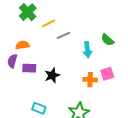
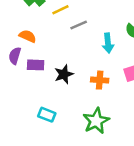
orange semicircle: (22, 45) -> (28, 36), turned 32
orange cross: (90, 80) -> (100, 80), moved

